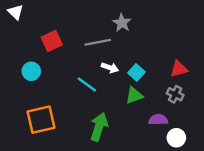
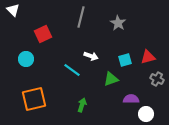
gray star: (122, 23) -> (118, 23), moved
gray line: (98, 42) -> (81, 17), moved, turned -65
cyan square: (136, 72) -> (125, 60), moved, turned 32
gray cross: (175, 94) -> (157, 79), moved
green arrow: (99, 127) -> (82, 105), size x0.6

